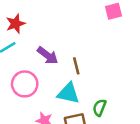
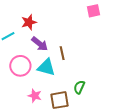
red star: (15, 24) -> (29, 22), moved
cyan triangle: (68, 93) -> (46, 67), moved

